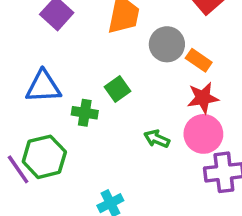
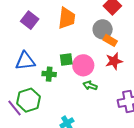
gray circle: (167, 44) -> (103, 29), moved
green square: (117, 89) -> (66, 60), turned 32
pink circle: (203, 134) -> (83, 65), moved

